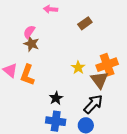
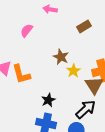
brown star: (31, 44) -> (61, 57), moved
orange L-shape: (27, 75) -> (21, 74), turned -40

